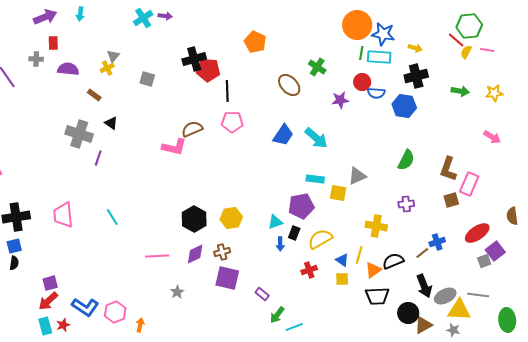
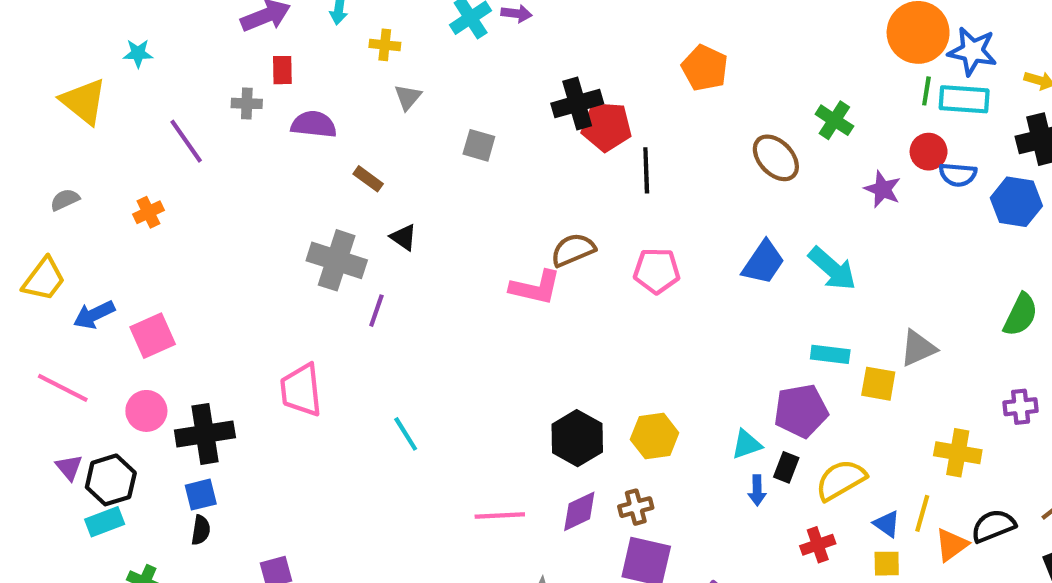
yellow cross: (107, 68) -> (385, 45), moved, turned 32
purple star: (340, 100) -> (883, 189), turned 30
pink pentagon: (232, 122) -> (657, 271), moved
pink trapezoid: (63, 215) -> (301, 390), moved

